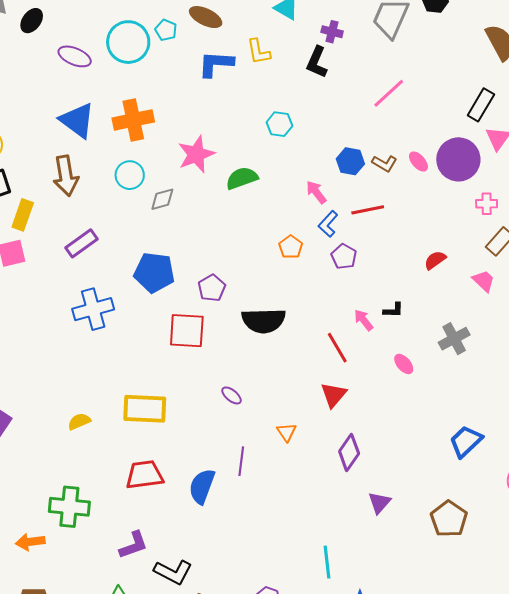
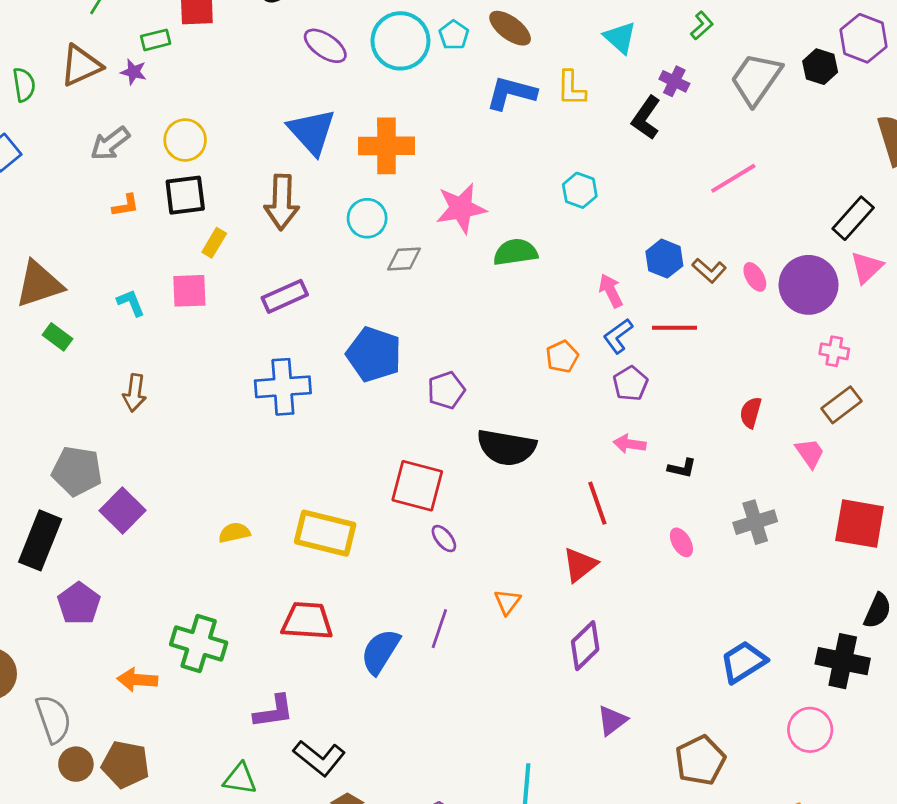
yellow rectangle: (23, 215) -> (214, 243), size x0.7
red semicircle: (435, 260) -> (751, 413), turned -50
pink arrow: (364, 320) -> (630, 444), moved, turned -55
red square: (187, 331) -> (417, 486), moved

